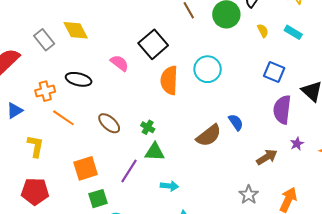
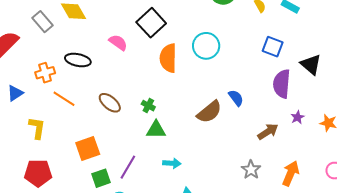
purple line: (129, 171) -> (128, 167), moved

